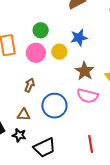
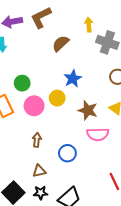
green circle: (41, 30) -> (22, 83), moved
blue circle: (54, 106) -> (67, 153), size x0.7

